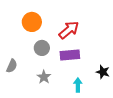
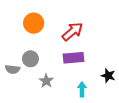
gray circle: (42, 48) -> (30, 59), moved
gray semicircle: (12, 66) -> (13, 69), turned 72

